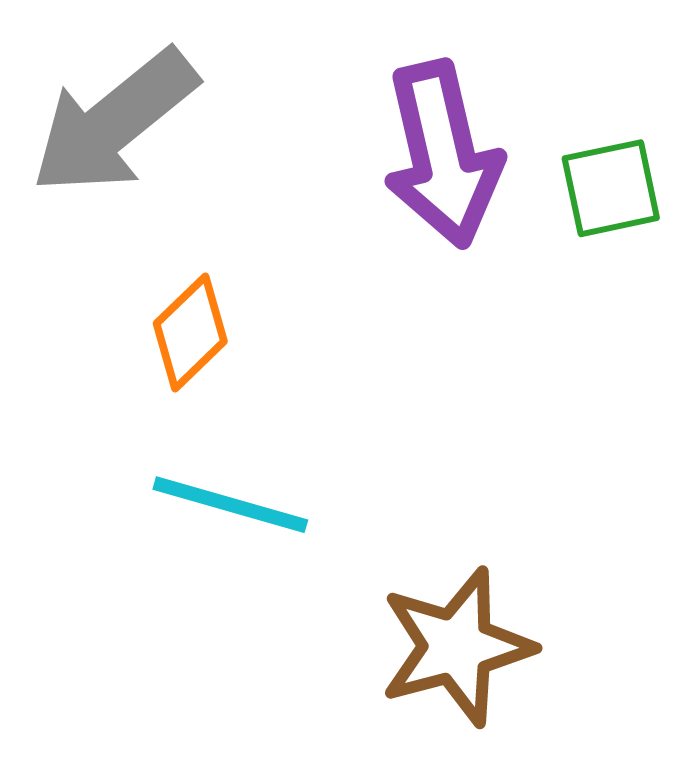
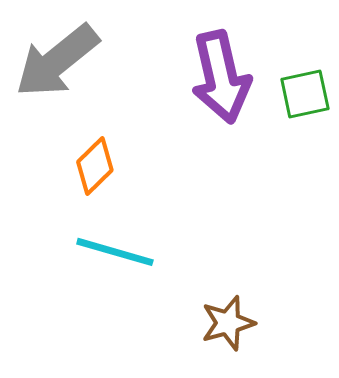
brown star: (457, 647) -> (228, 323), size x0.7

